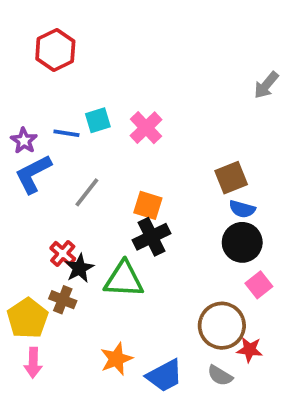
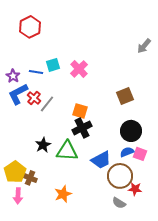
blue semicircle: (242, 209) -> (127, 152), moved, turned 144
red cross: (63, 253) -> (34, 98), moved
pink square: (259, 285) -> (140, 154), turned -32
brown cross: (63, 300) -> (30, 178), moved
blue trapezoid: (165, 376) -> (101, 160), moved

